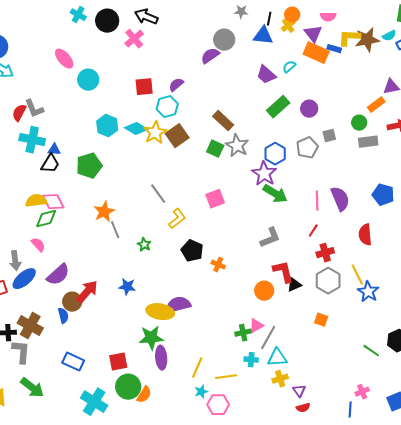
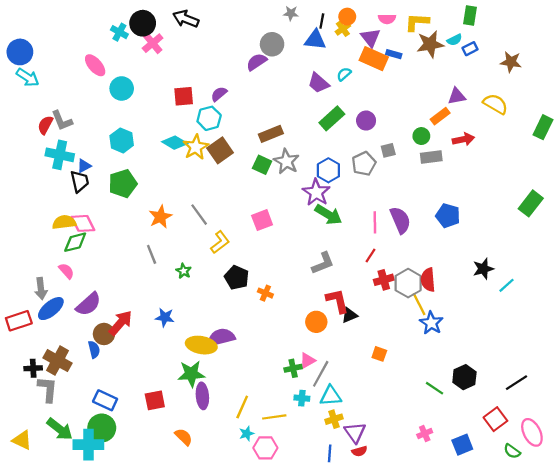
cyan cross: (78, 15) -> (119, 32), moved
yellow L-shape: (349, 38) -> (417, 22), moved
pink cross: (134, 39) -> (153, 43), moved
brown rectangle: (223, 121) -> (271, 134), turned -65
cyan hexagon: (107, 126) -> (122, 140), moved
blue triangle: (54, 150) -> (84, 166), turned -32
black trapezoid: (50, 164) -> (80, 181), turned -45
orange star: (104, 212) -> (160, 217), moved
red semicircle: (365, 235) -> (428, 280), moved
gray hexagon: (328, 281) -> (408, 283), moved
green circle: (128, 387) -> (102, 428), moved
purple triangle: (299, 391) -> (355, 432), size x1.5
orange semicircle: (144, 395) -> (184, 437), turned -78
cyan cross: (94, 402) -> (88, 445), moved, turned -32
blue line: (350, 410) -> (330, 453), moved

